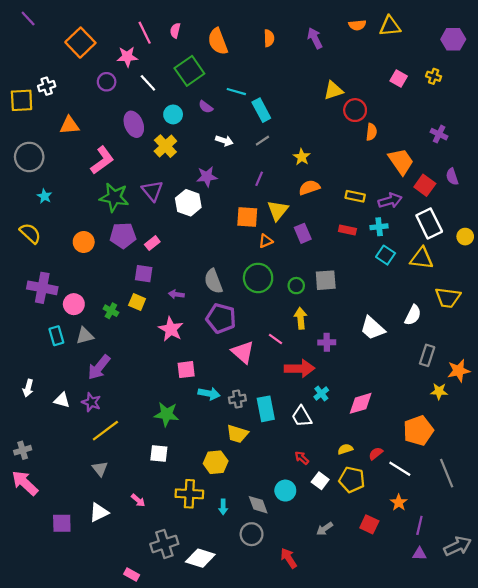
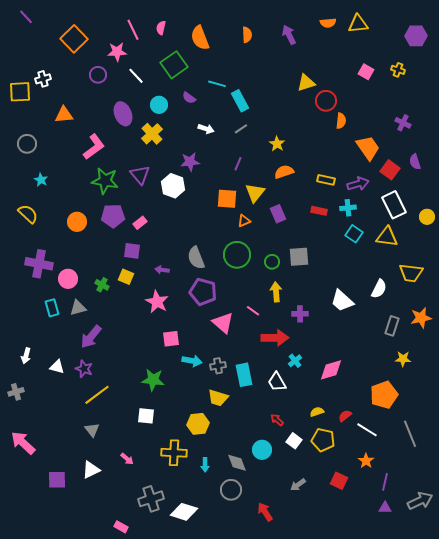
gray circle: (29, 157) -> (27, 144), size x0.7
orange star: (459, 371) -> (421, 318), moved
gray cross: (23, 450) -> (16, 392), moved

